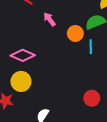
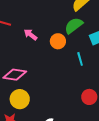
cyan line: (91, 47) -> (80, 59), moved

